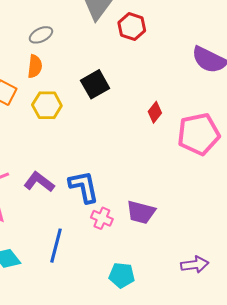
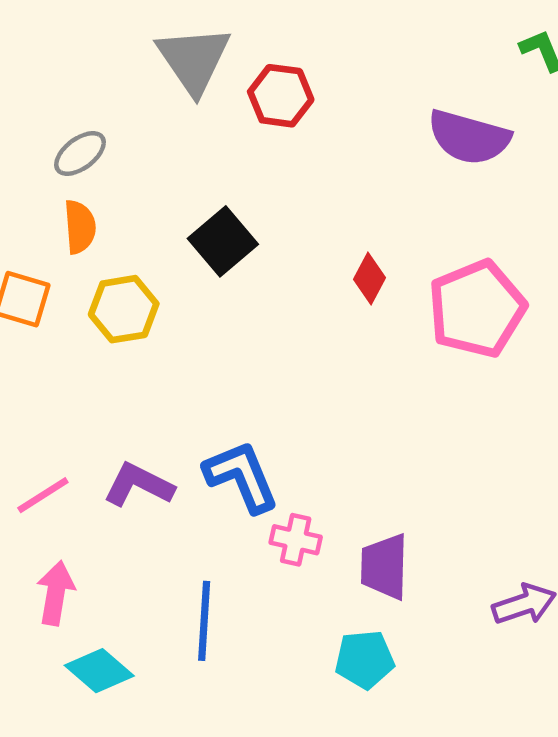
purple trapezoid: (141, 212) -> (384, 567), moved, turned 88

